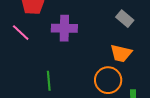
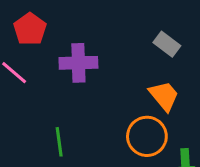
orange trapezoid: (121, 53) -> (164, 96), turned -140

